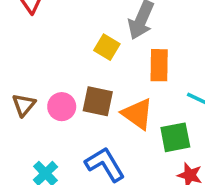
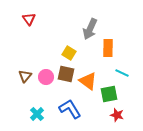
yellow square: (107, 47) -> (69, 53), moved
orange rectangle: (159, 65) -> (108, 48), moved

